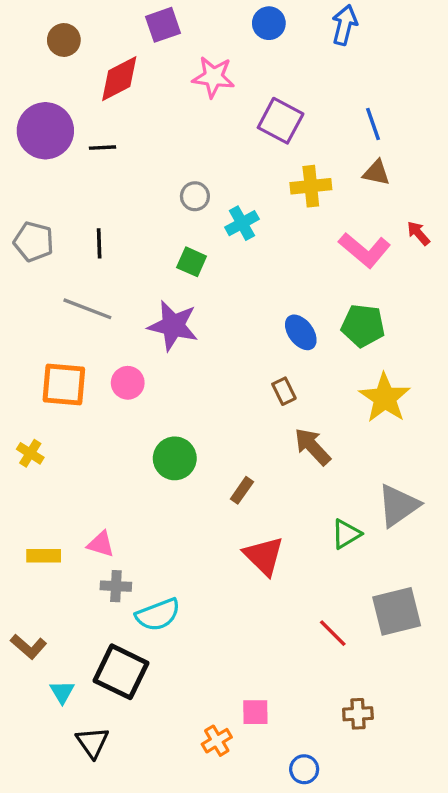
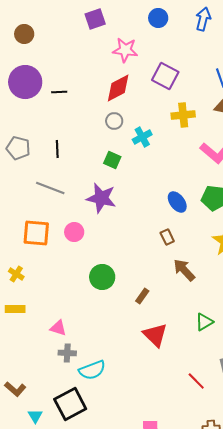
brown circle: (64, 40) -> (24, 34), moved
red diamond: (119, 79) -> (118, 88), moved
yellow rectangle: (44, 556) -> (15, 309), moved
black square: (121, 672) -> (70, 404), turned 36

